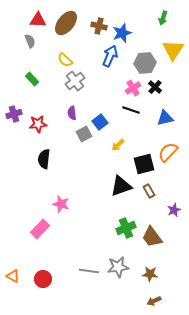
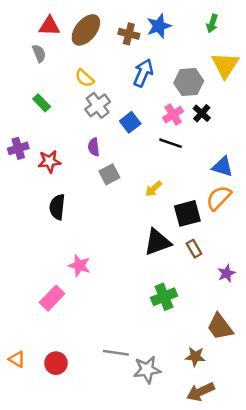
blue star: (122, 33) -> (159, 26), moved
blue triangle: (165, 118) -> (223, 167), moved, turned 30
blue square: (100, 122) -> (130, 122), moved
brown trapezoid: (152, 237) -> (220, 327), moved
gray star: (118, 267) -> (147, 370), moved
brown arrow: (154, 301) -> (200, 392), size x1.5

